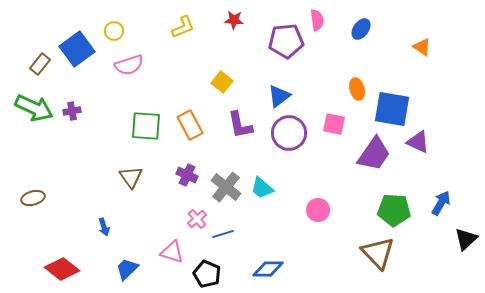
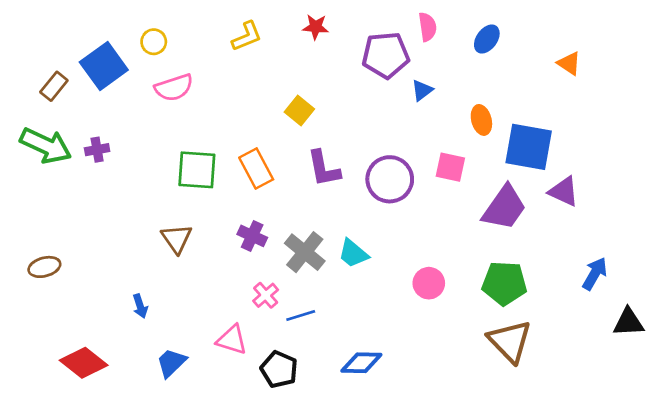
blue triangle: (279, 96) -> (422, 90), moved, size x0.7
green pentagon: (394, 210) -> (504, 283), moved
black triangle: (466, 239) -> (628, 322), turned 40

